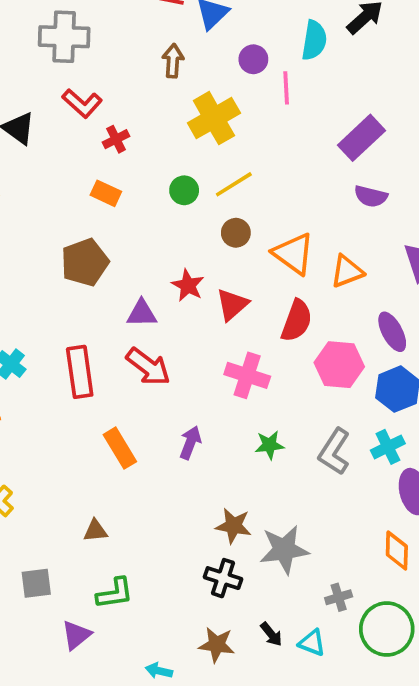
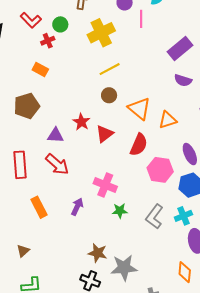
green circle: (184, 190) -> (60, 24), moved
pink cross: (247, 375) -> (105, 185), moved
brown triangle: (95, 531) -> (23, 251), turned -40

